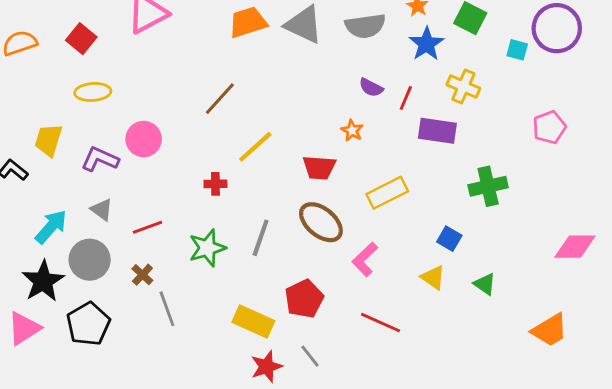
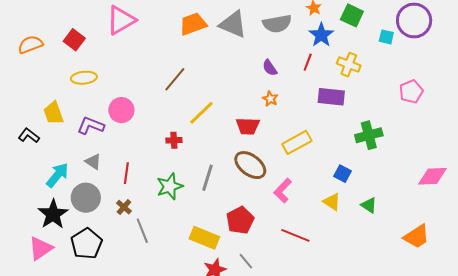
purple semicircle: (371, 88) -> (270, 68), moved, turned 30
red line: (406, 98) -> (308, 62), moved
yellow trapezoid: (49, 140) -> (53, 113), turned -35
red line: (148, 227) -> (126, 173), turned -60

